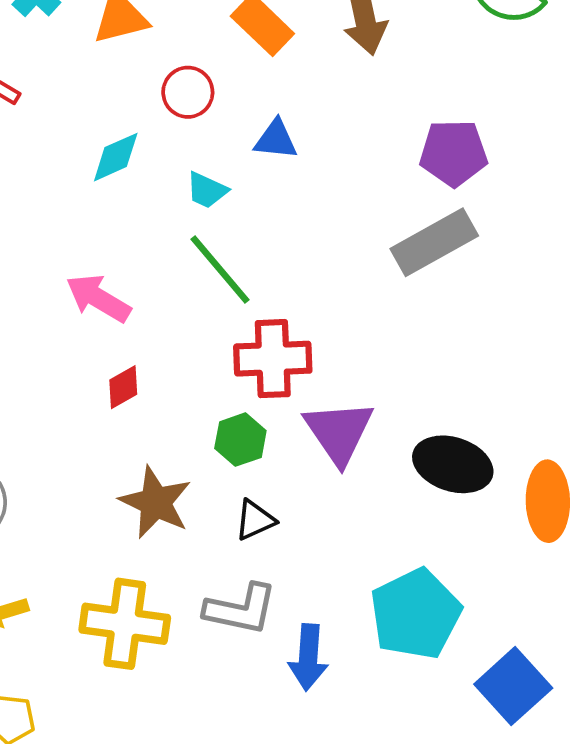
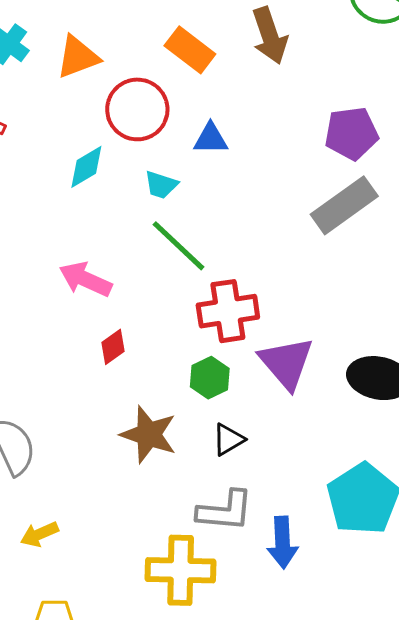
red circle: (188, 92) -> (137, 109), size x1.5
yellow cross: (125, 624) -> (181, 570), moved

